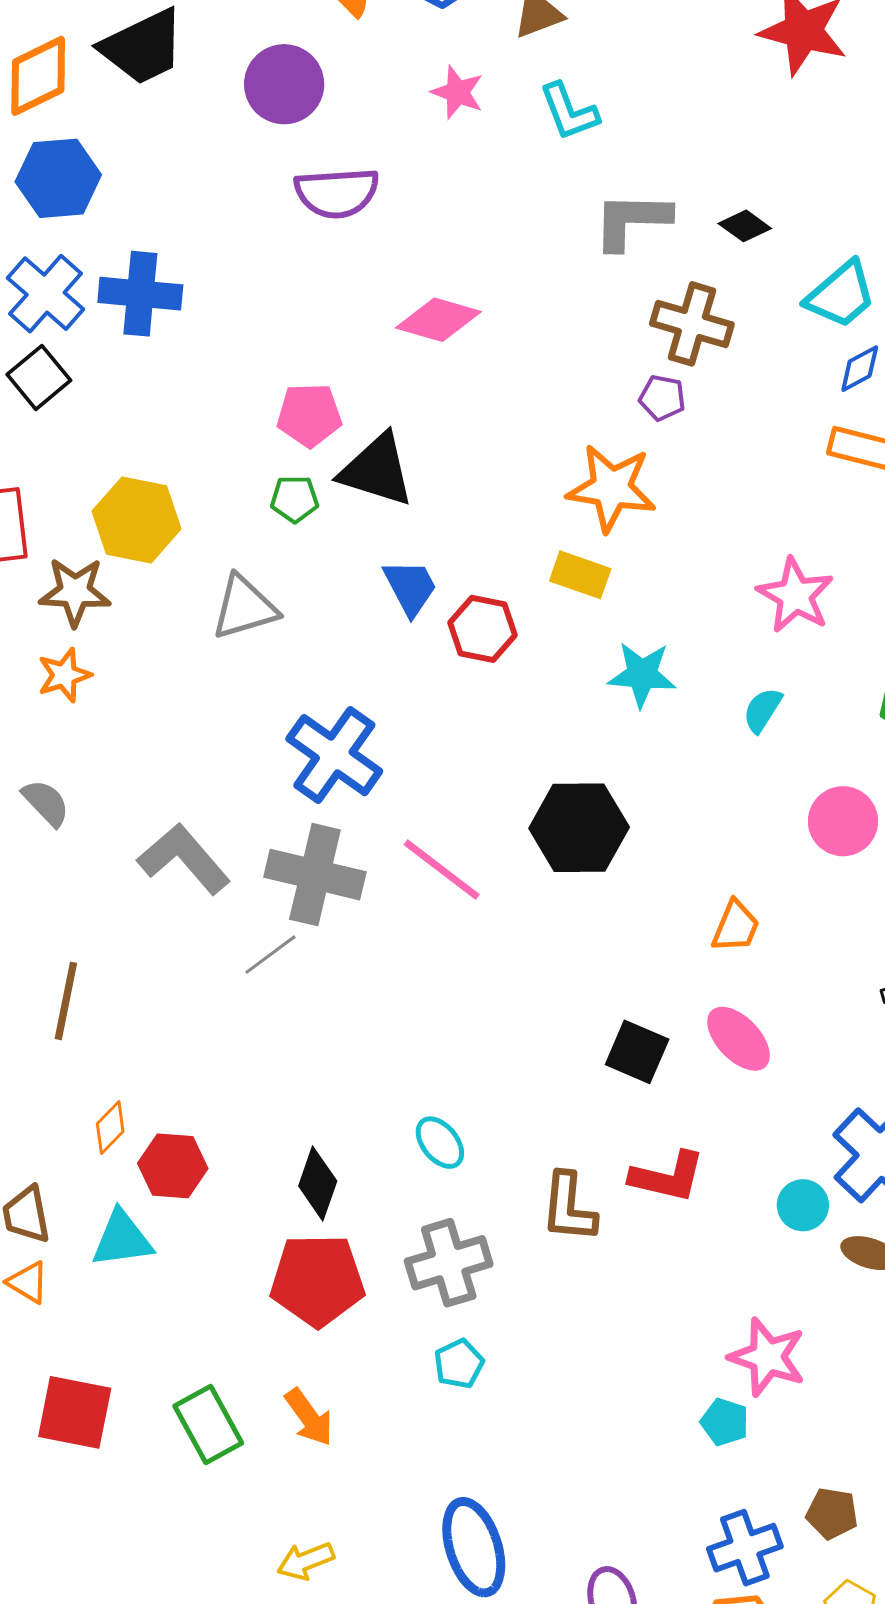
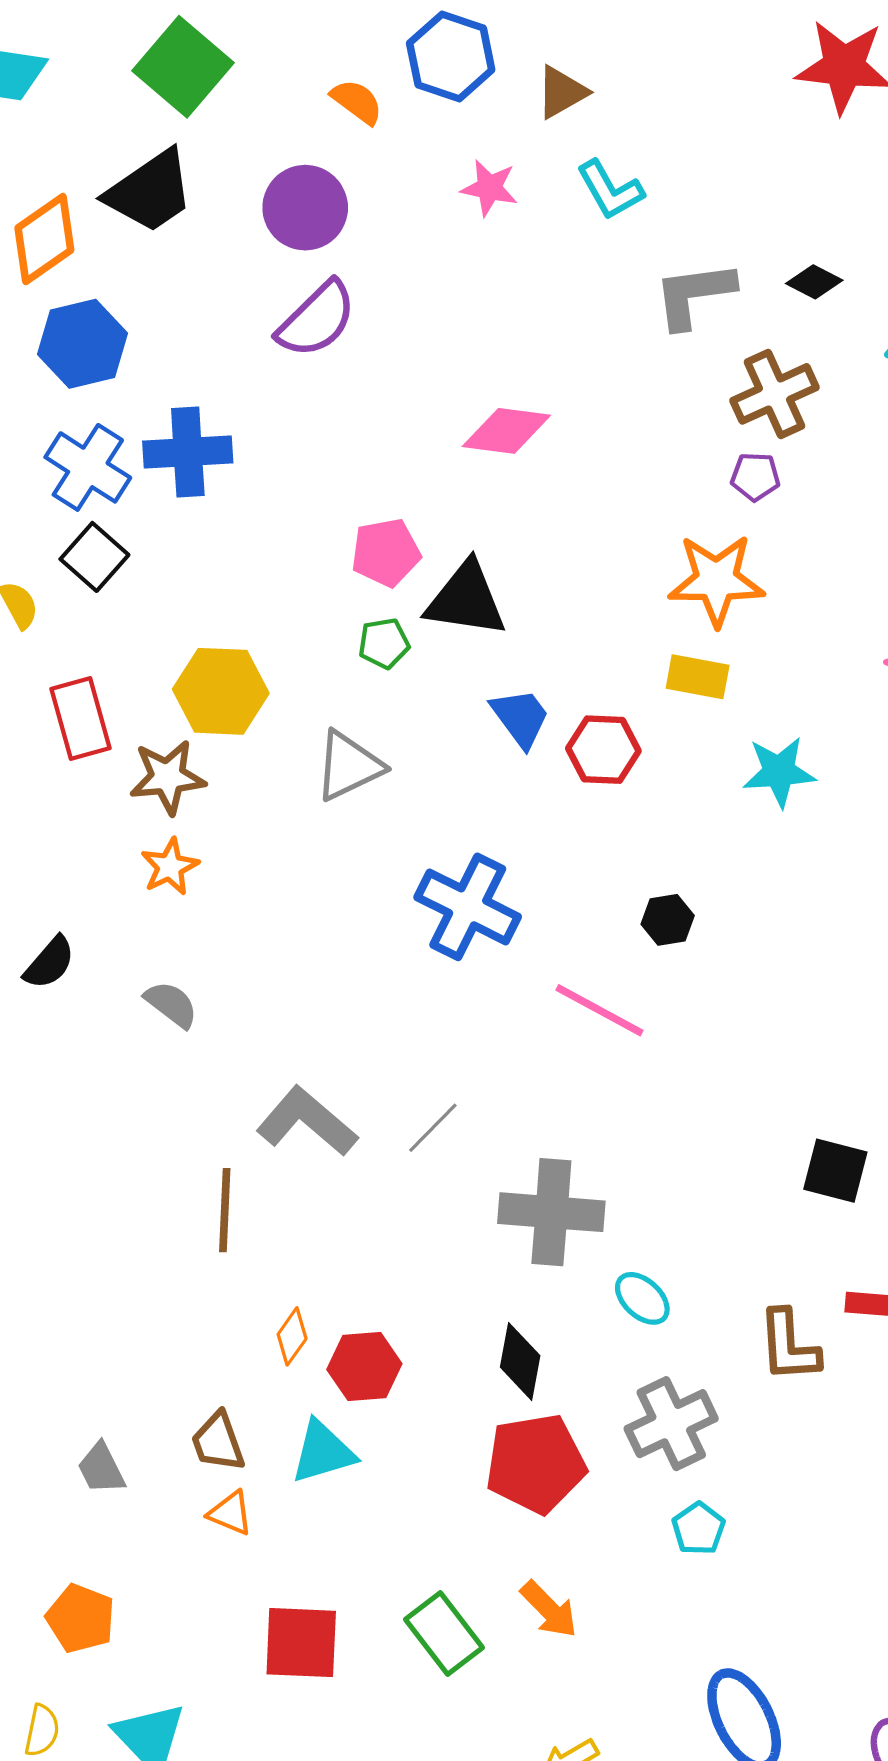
purple semicircle: (337, 193) -> (317, 319), moved, turned -32
brown cross: (692, 324) -> (774, 394), turned -32
black hexagon: (579, 828) -> (668, 920), moved, size x0.5
gray L-shape: (184, 859) -> (307, 1121), moved
gray cross: (315, 875) -> (551, 1212), moved

